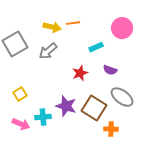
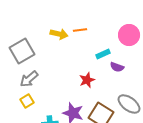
gray arrow: (48, 51) -> (29, 79), moved
purple semicircle: (110, 70) -> (117, 67), moved

